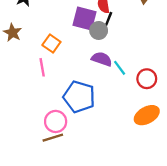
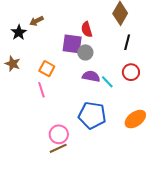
black line: (108, 21) -> (127, 42), moved
red circle: (147, 79) -> (131, 72), moved
blue pentagon: (79, 97) -> (92, 115), moved

